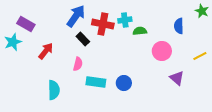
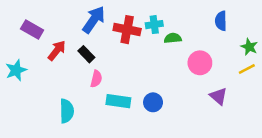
green star: (202, 11) -> (249, 47), moved
blue semicircle: (179, 26) -> (221, 21), moved
black rectangle: (83, 39) -> (86, 54), moved
cyan star: (13, 42) -> (16, 70), moved
red arrow: (46, 51) -> (57, 50), moved

